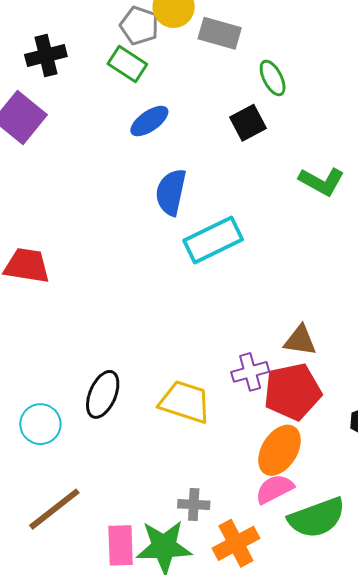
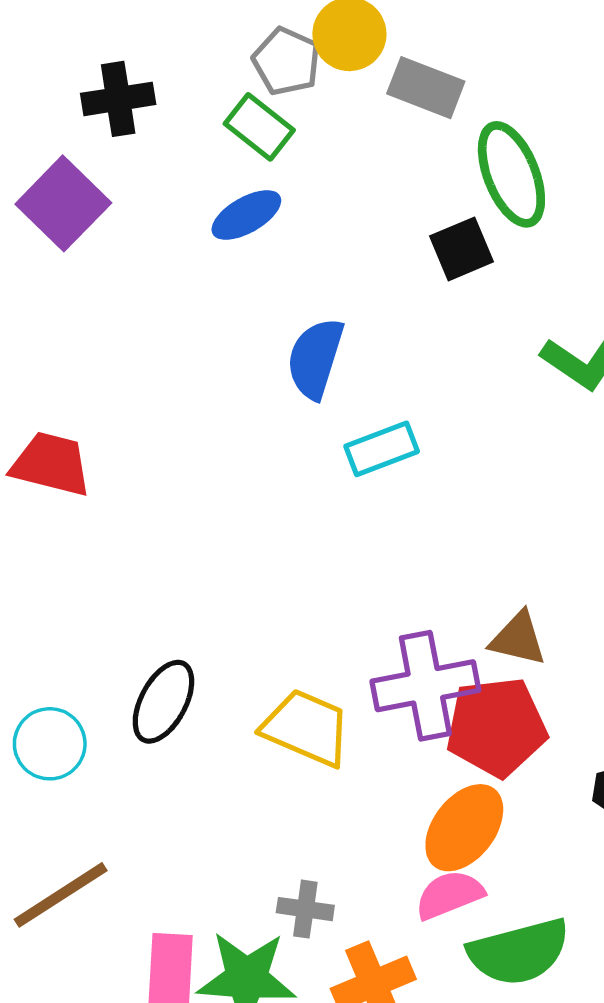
green ellipse: (273, 78) -> (511, 174), size x1.6
blue ellipse: (149, 121) -> (246, 215), moved
cyan rectangle: (213, 240) -> (382, 449), size x0.7
purple cross: (250, 372) -> (425, 686), size x1.6

